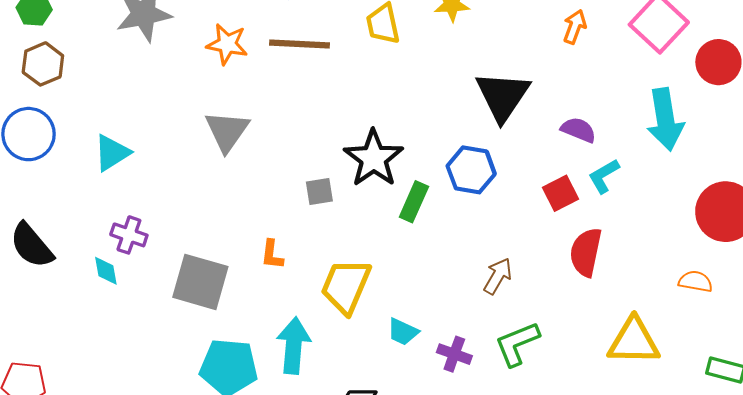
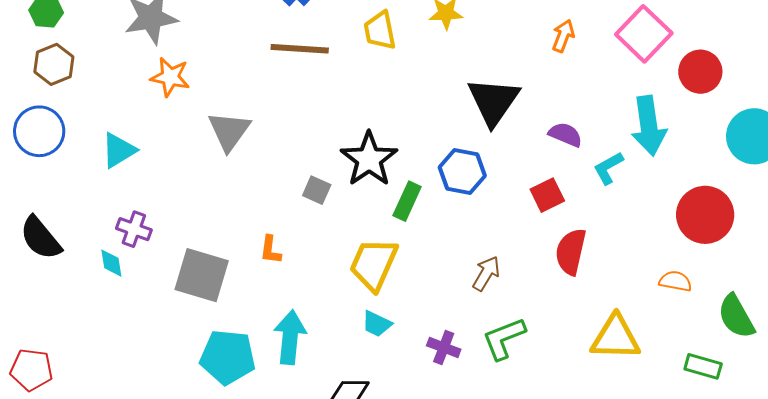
orange star: (227, 44) -> (170, 77), moved
cyan L-shape: (604, 176) -> (608, 168), moved
gray square: (319, 191) -> (317, 190), turned 32
yellow trapezoid: (346, 286) -> (374, 264), moved
cyan trapezoid: (403, 332) -> (377, 324), moved

